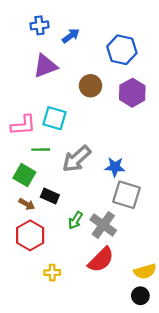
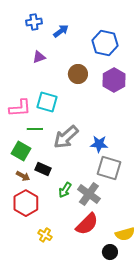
purple triangle: (45, 66) -> (39, 57), size x0.6
yellow cross: (52, 273) -> (45, 235), turned 32
black circle: (140, 296) -> (110, 252), moved

